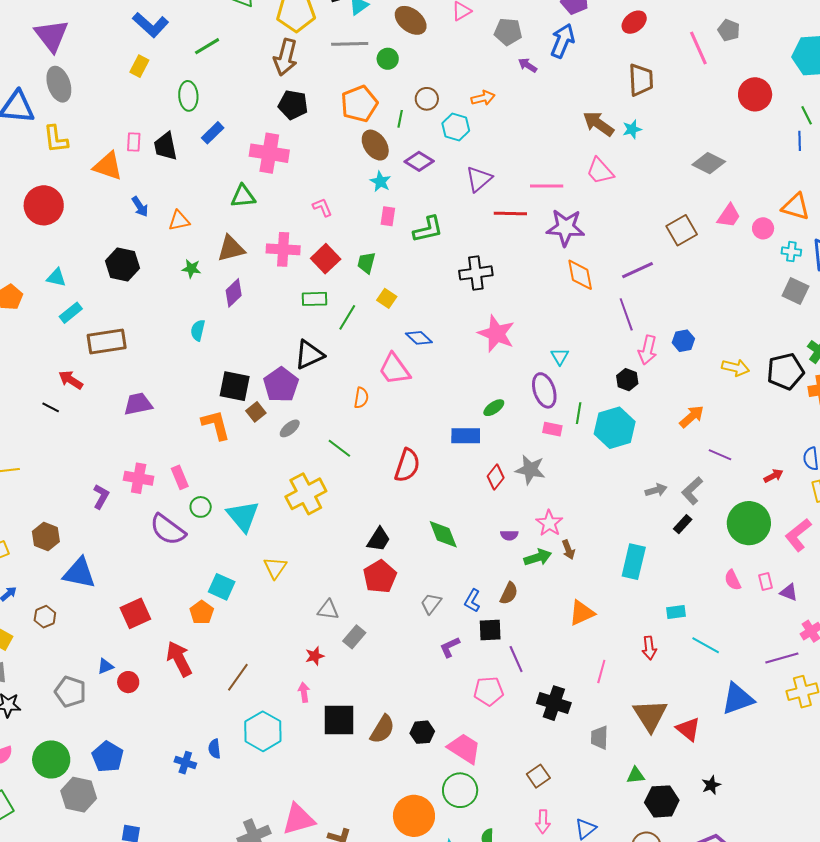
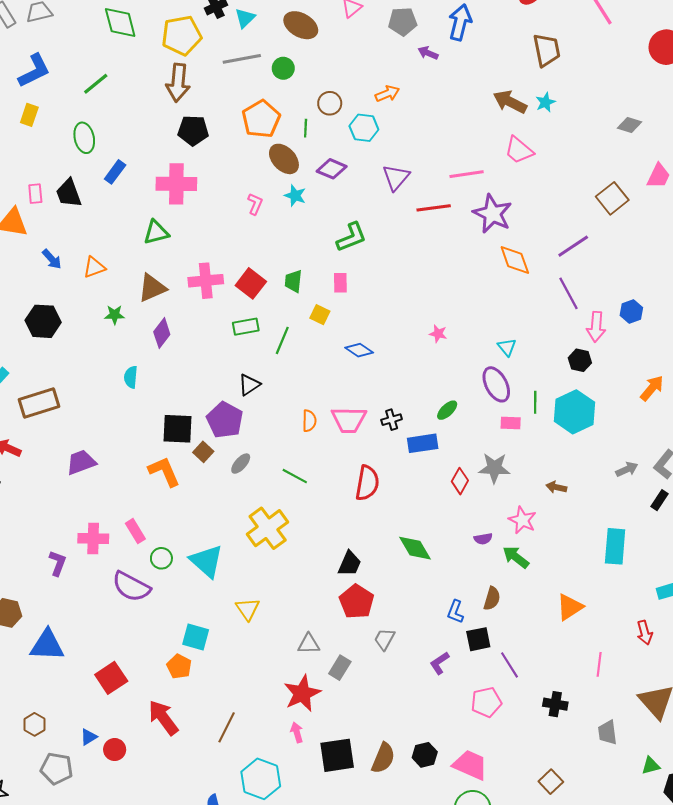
blue L-shape: (151, 25) -> (34, 71), turned -60
gray diamond: (709, 163) -> (630, 125), size x0.7
pink L-shape: (322, 207) -> (255, 204), moved, turned 55
pink rectangle: (388, 216) -> (340, 283), moved
purple star: (566, 228) -> (493, 214), turned 30
black cross: (476, 273) -> (392, 420), moved, size x0.6
pink star: (496, 334) -> (438, 334), size x0.5
black triangle: (309, 355) -> (249, 385), size x0.7
pink trapezoid: (394, 369) -> (349, 420), moved, turned -45
brown arrow: (568, 550) -> (556, 487), moved, turned 132
green arrow: (538, 557) -> (516, 557), turned -116
gray trapezoid: (431, 604) -> (384, 639), moved
brown hexagon: (45, 617) -> (34, 724), moved
red star: (315, 656) -> (302, 693), size x1.8
black cross: (554, 703) -> (555, 704), size x0.7

